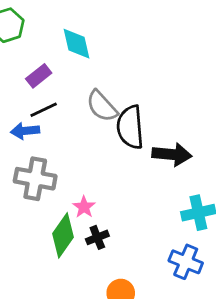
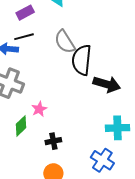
green diamond: (63, 235) -> (21, 126), size x0.7
black cross: (97, 237) -> (53, 141), moved

